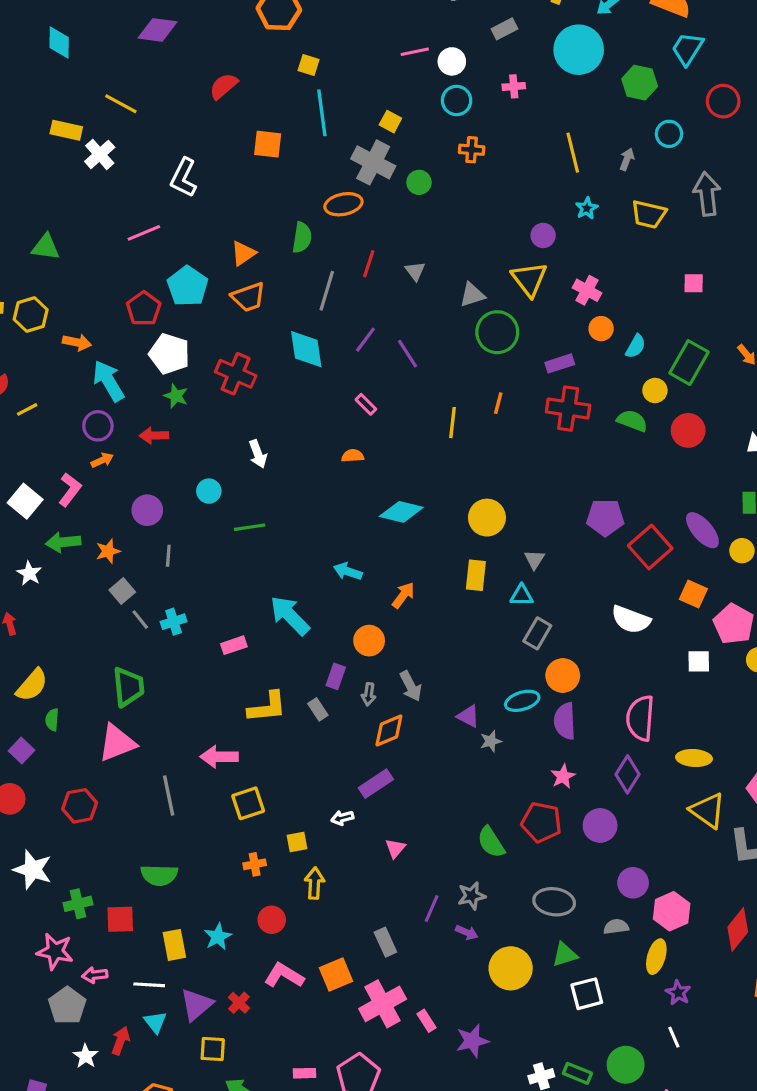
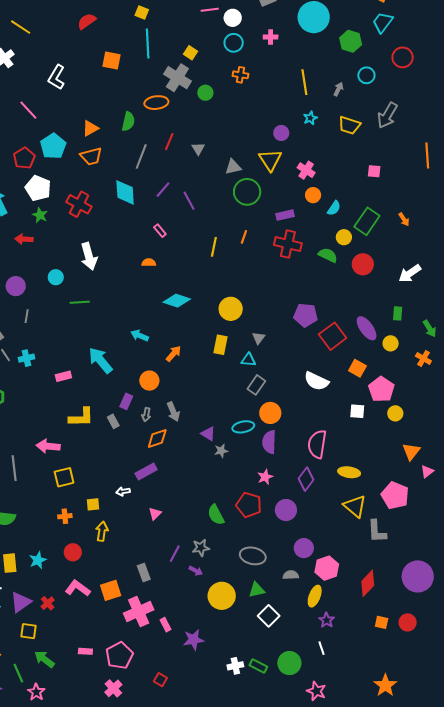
gray arrow: (707, 194) -> (387, 115), turned -148
pink line: (144, 233) -> (28, 110), turned 65
white arrow: (258, 454) -> (89, 256), size x1.5
white square: (587, 994) -> (269, 616), turned -35

